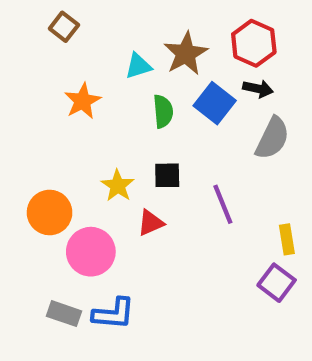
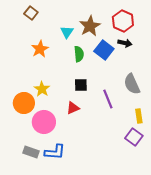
cyan triangle: (138, 66) -> (67, 32), turned -40
gray semicircle: (272, 138) -> (132, 84), moved, turned 130
yellow star: (118, 186) -> (42, 89), moved

